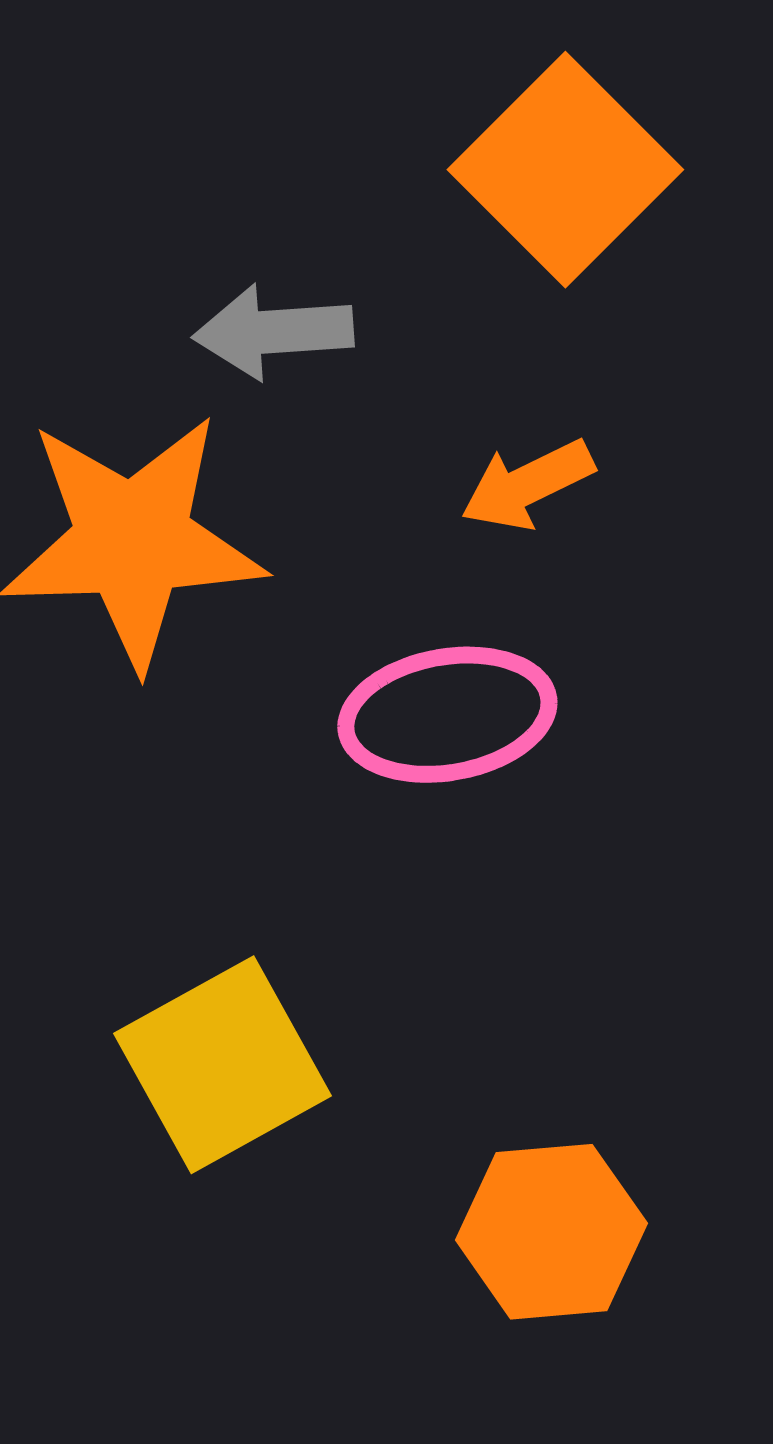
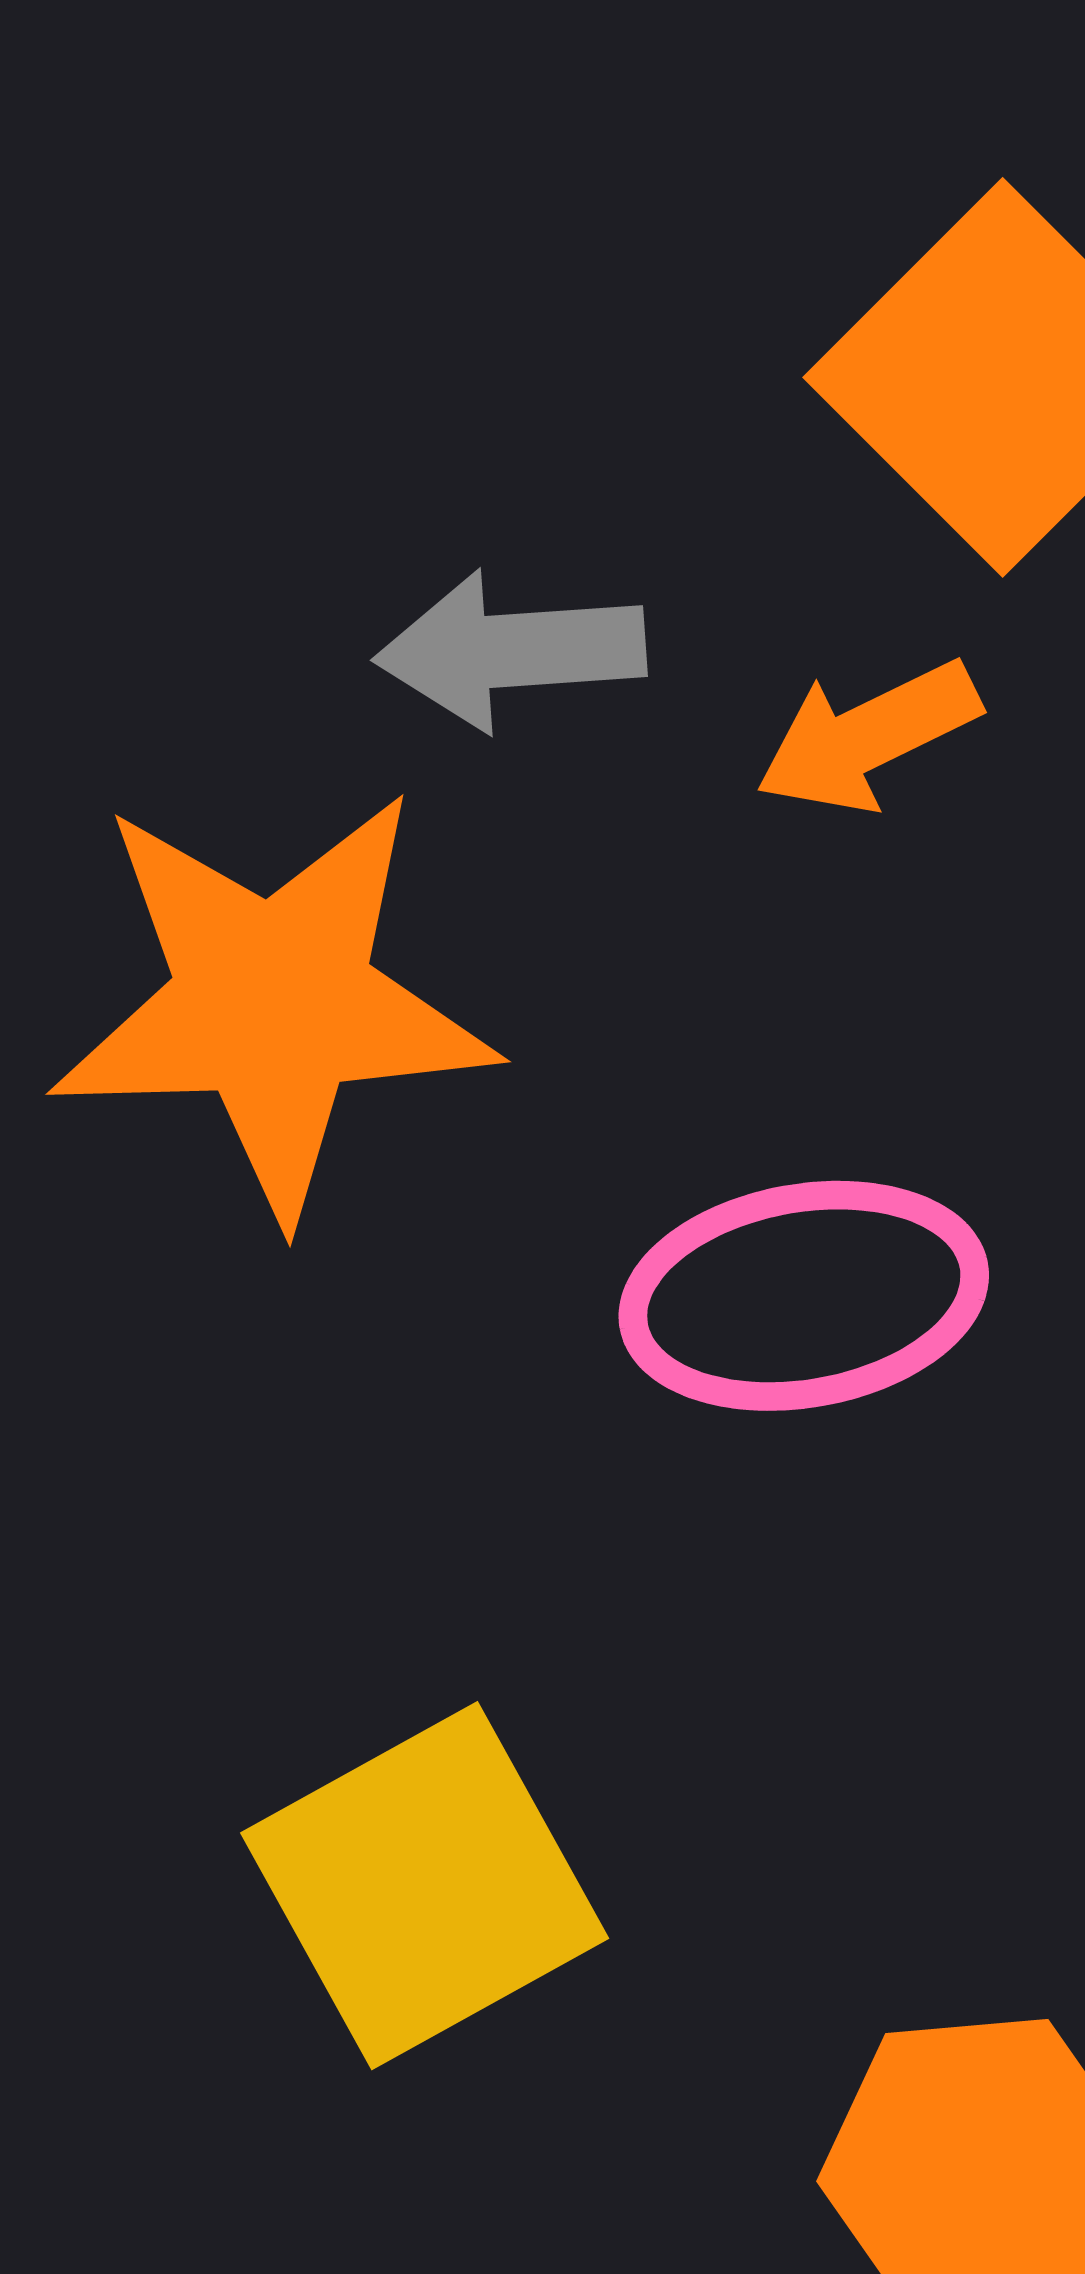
orange arrow: (527, 485) -> (868, 736), moved

